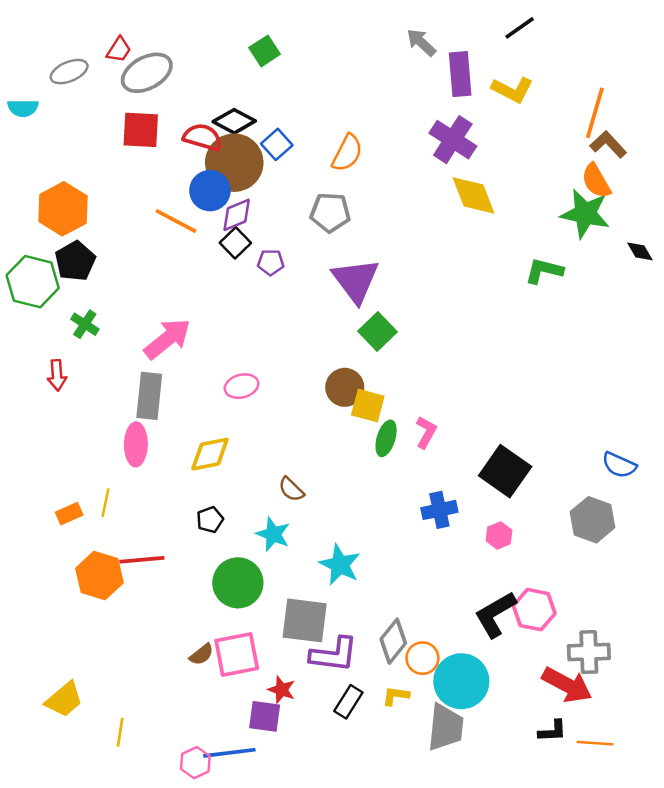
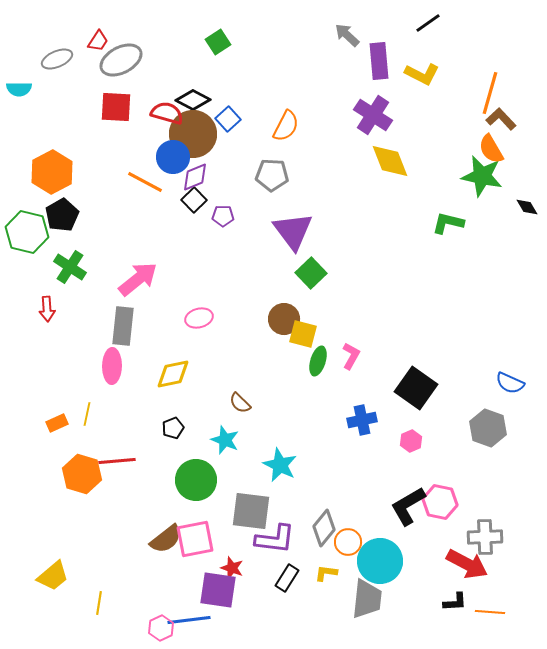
green cross: (85, 324) -> (70, 267), size x1.4
brown semicircle: (201, 654) -> (166, 539), size x1.6
purple square: (265, 716) -> (218, 590), size x1.4

